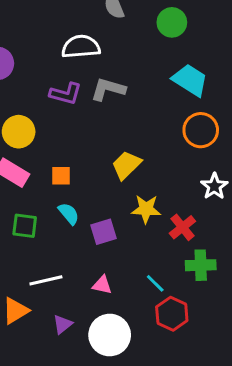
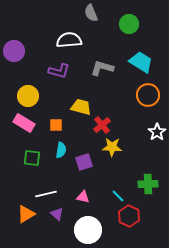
gray L-shape: (108, 89) -> (102, 68), moved
yellow trapezoid: (126, 165) -> (81, 107), moved, turned 60
cyan semicircle: (69, 214) -> (61, 150), turned 49
red cross: (182, 227) -> (102, 125), moved
purple triangle: (63, 324) -> (57, 214), moved, turned -40

